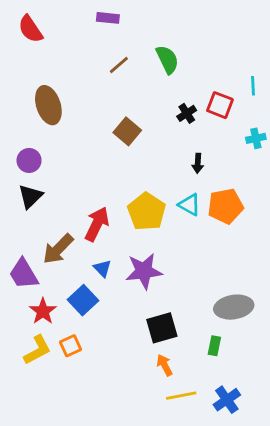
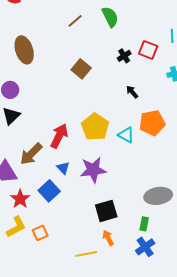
black arrow: (198, 163) -> (132, 92), turned 136
cyan triangle: (189, 205) -> (126, 135), moved
orange square: (71, 346) -> (40, 233), moved
yellow line: (181, 396) -> (86, 254), moved
blue cross: (227, 400) -> (145, 247), moved

